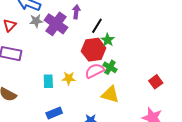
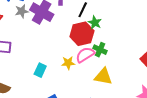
yellow star: (69, 78) -> (68, 63), moved
cyan rectangle: (48, 81) -> (40, 70), turned 32

